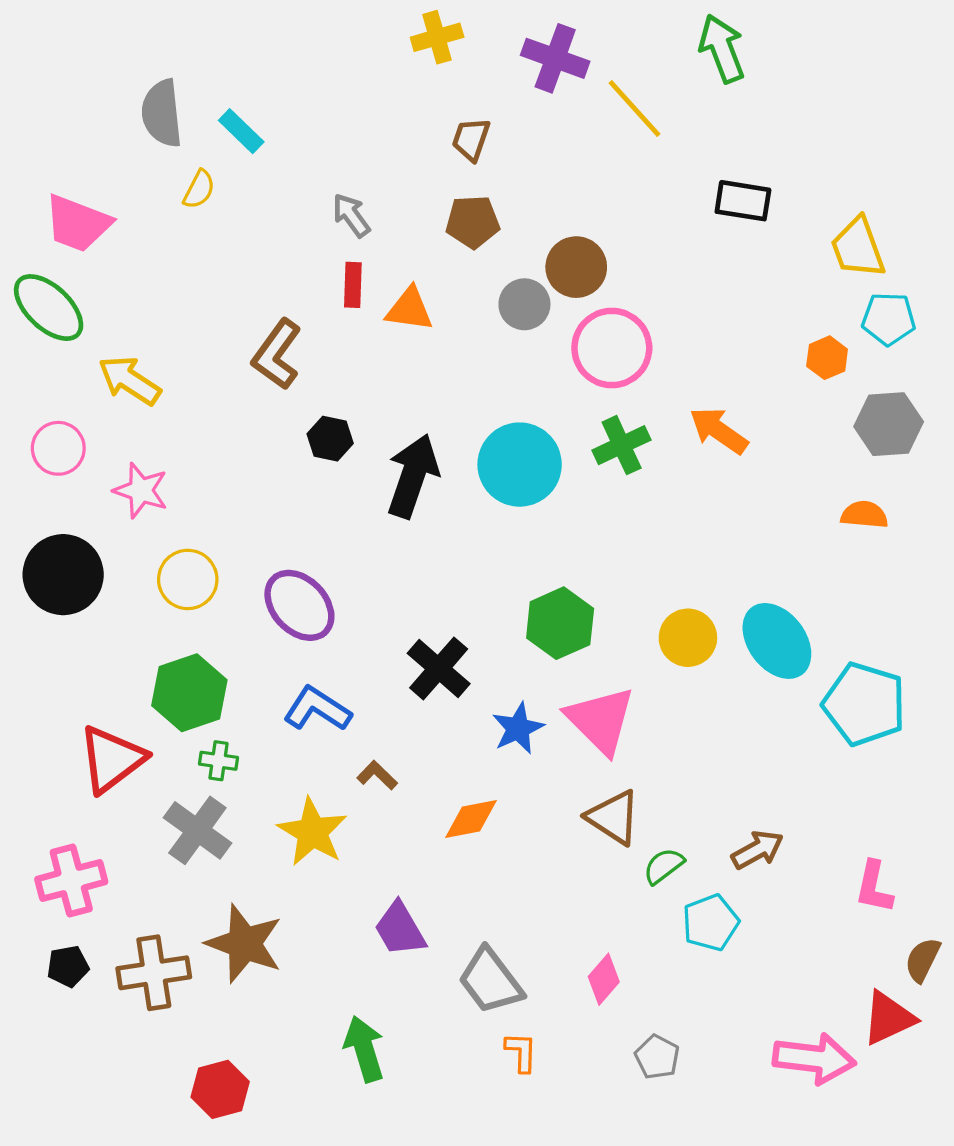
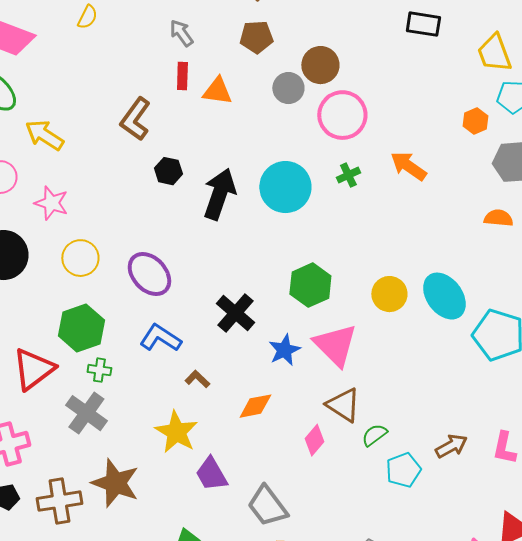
green cross: (622, 445) -> (348, 175), size x0.7
yellow star: (312, 832) -> (176, 432), moved
brown arrow: (758, 850) -> (451, 446), moved
pink diamond: (604, 979) -> (314, 440), moved

